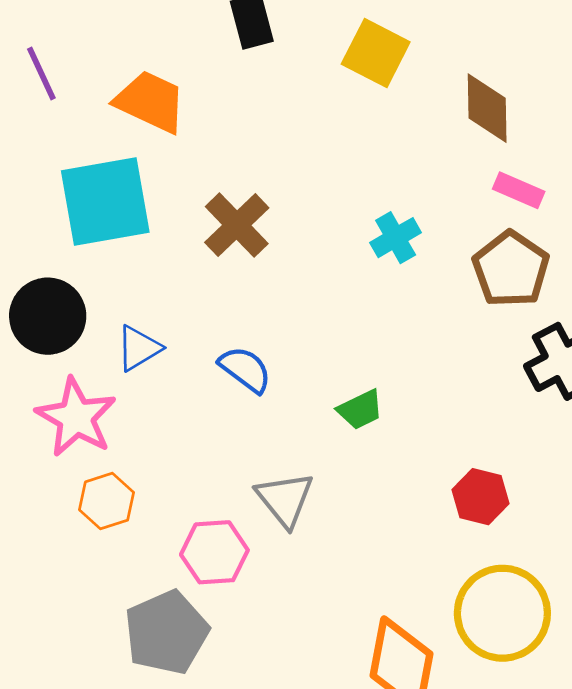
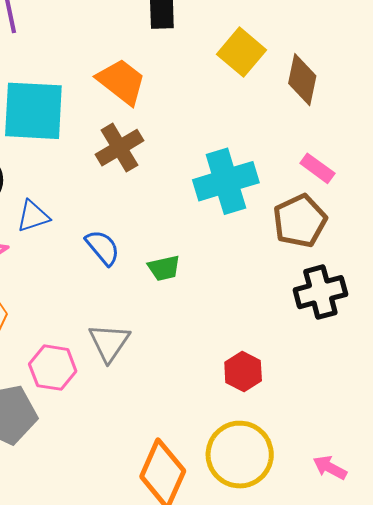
orange trapezoid: (150, 102) -> (121, 82), moved
brown diamond: (487, 108) -> (302, 80), moved
cyan cross: (396, 238) -> (226, 181), size x1.8
green trapezoid: (360, 410) -> (164, 268), moved

